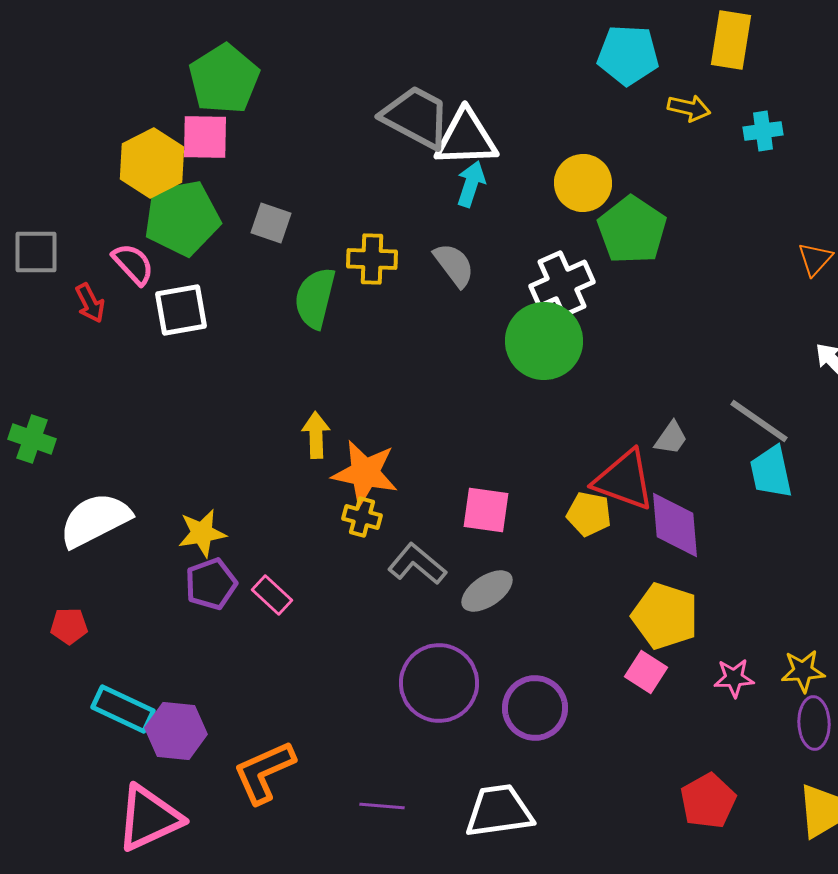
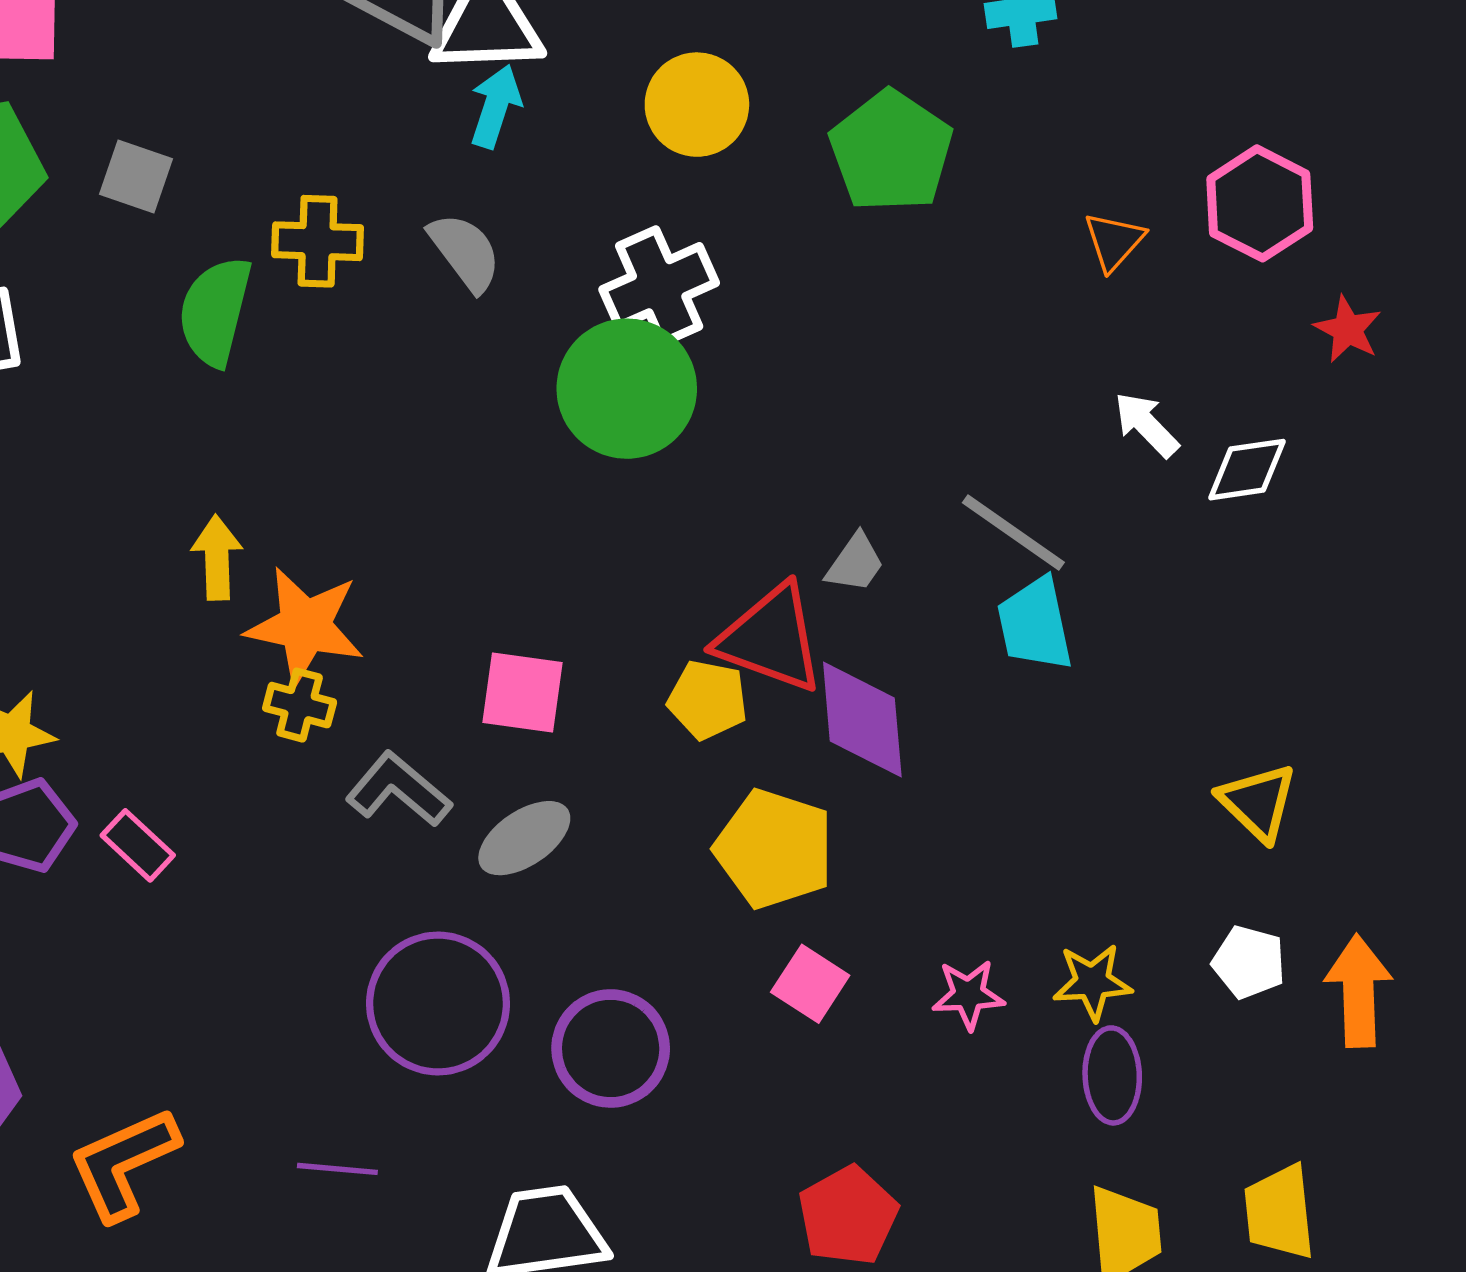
green pentagon: (632, 230) -> (891, 151), moved
yellow pentagon: (665, 616) -> (774, 849), moved
red pentagon: (708, 801) -> (848, 1216), moved
purple line: (382, 806) -> (337, 1169), moved

